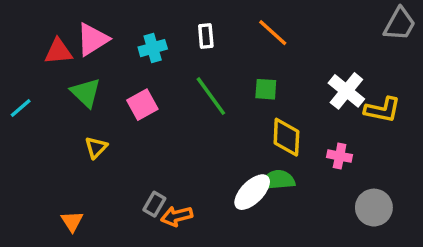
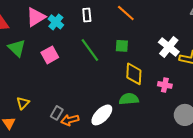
pink triangle: (93, 39) -> (36, 17), moved
cyan cross: (153, 48) -> (56, 22), turned -35
yellow triangle: (96, 147) -> (23, 103), moved
white ellipse: (252, 192) -> (102, 115), moved

